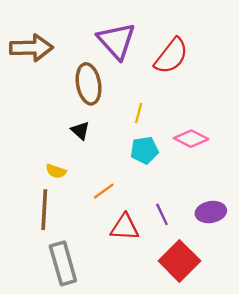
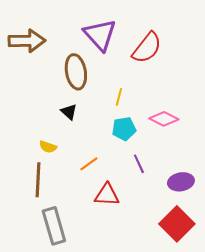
purple line: (162, 214) -> (139, 164), moved
red square: (179, 261) -> (177, 224), moved

